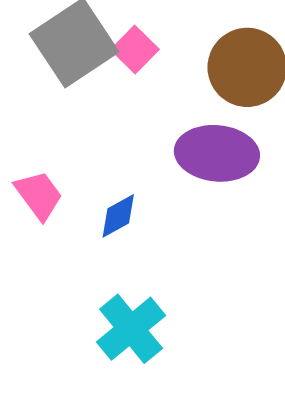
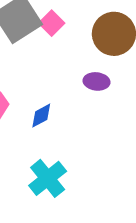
purple ellipse: (217, 153) -> (97, 81), size x0.6

